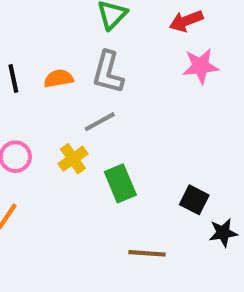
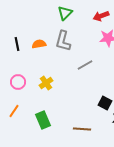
gray line: (100, 122) -> (85, 65), moved
green rectangle: (120, 183) -> (43, 120), moved

